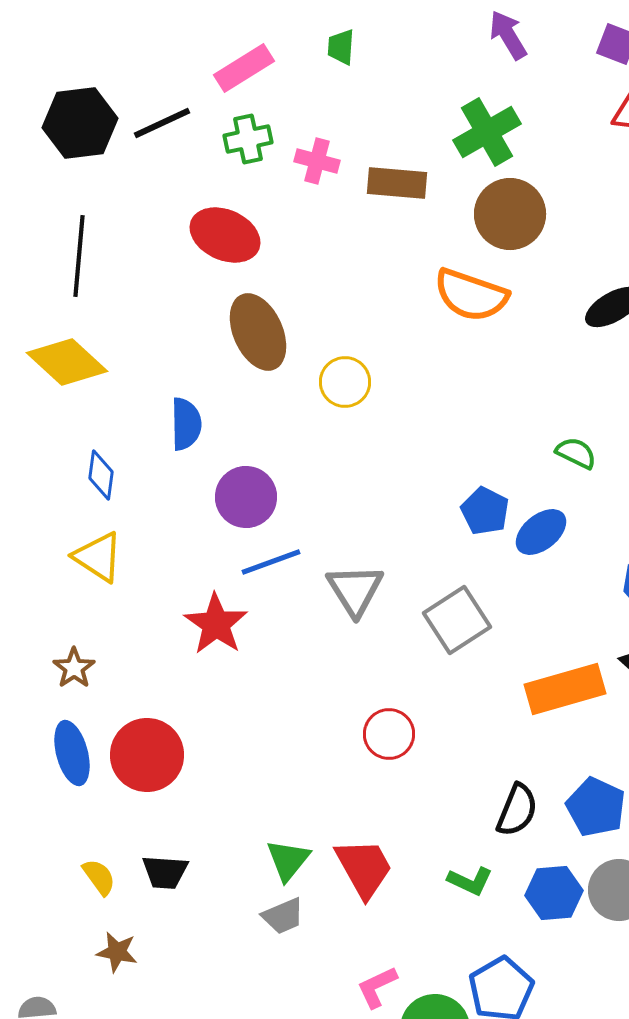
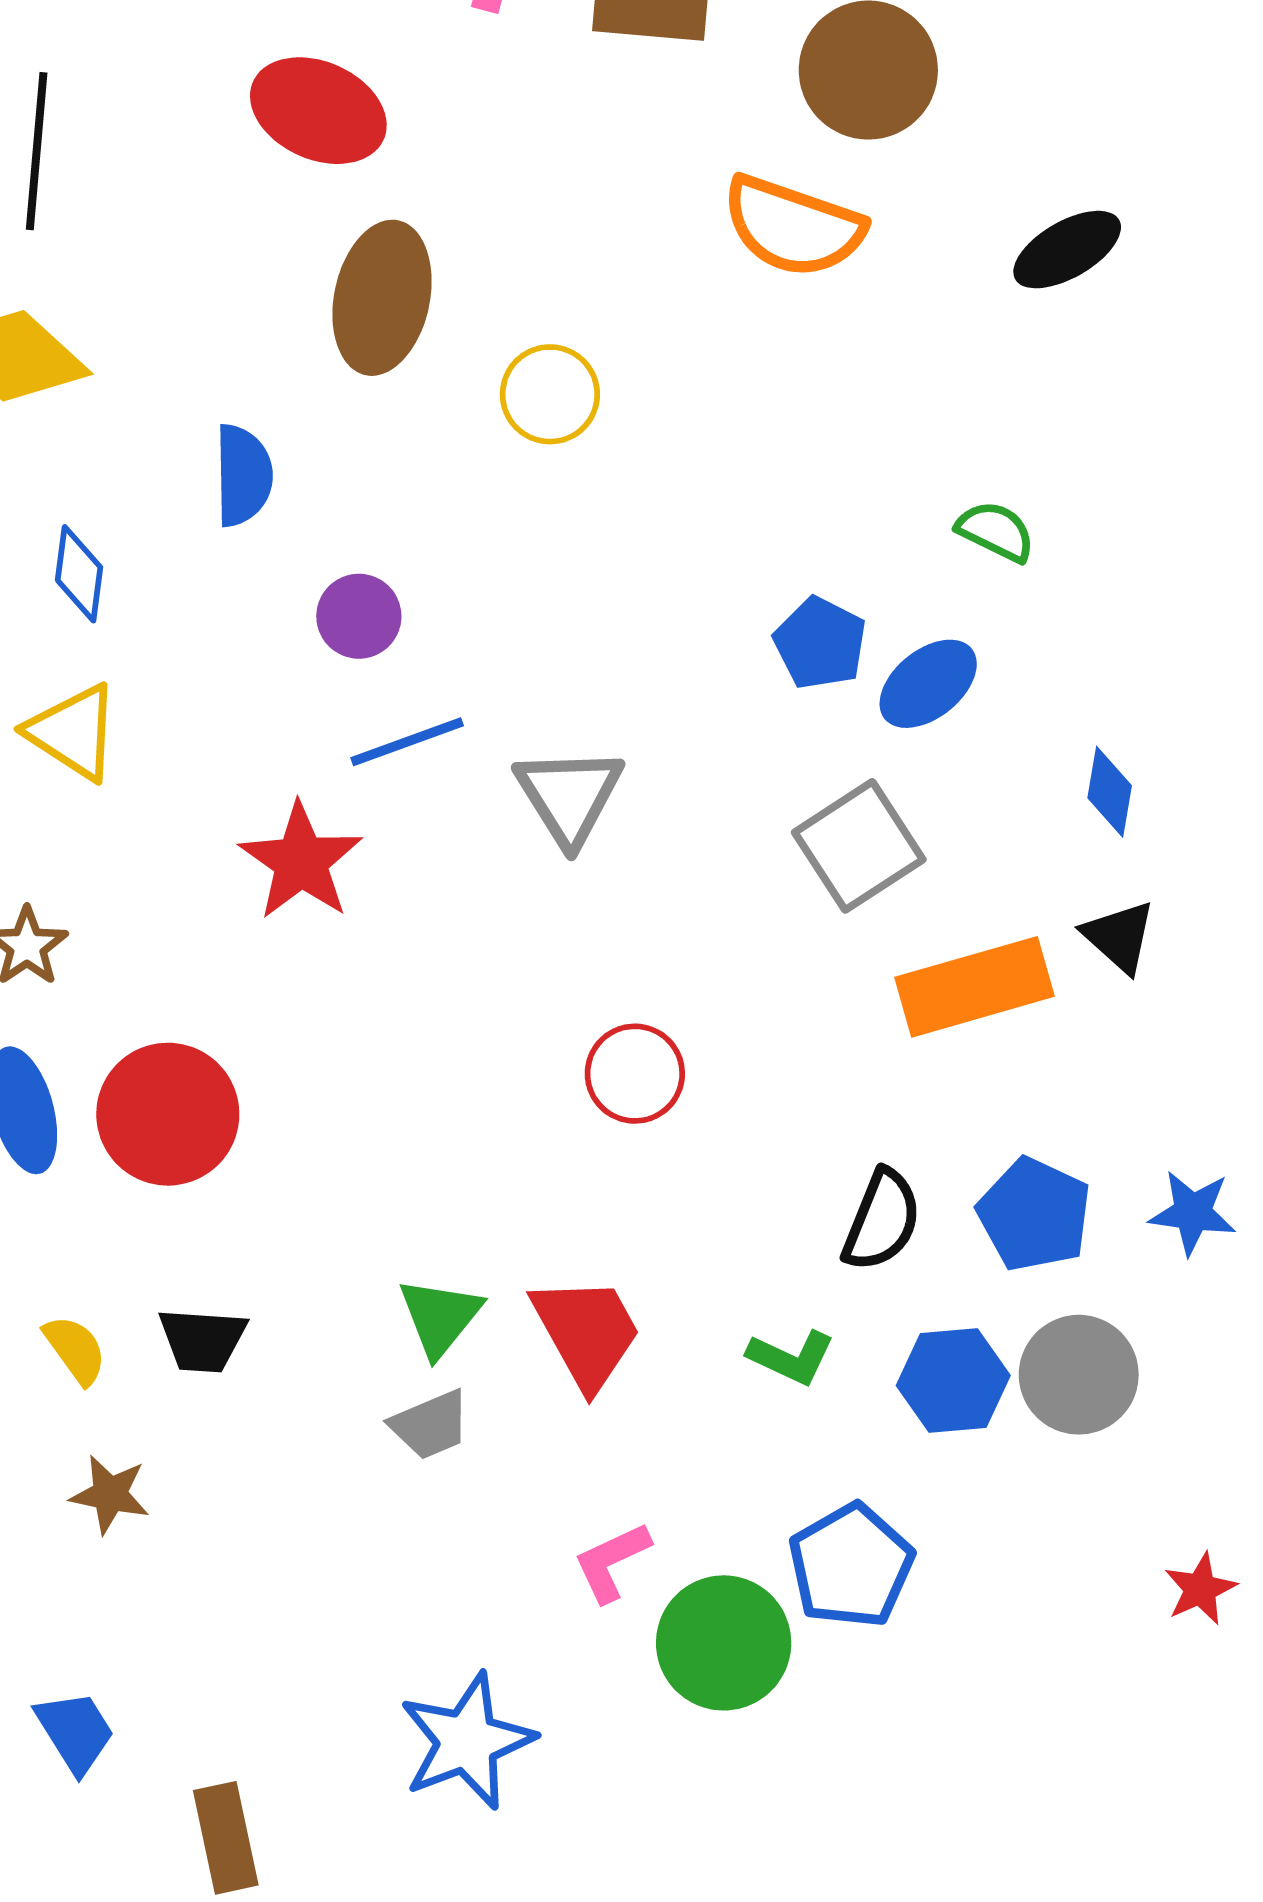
brown ellipse: (258, 332) -> (382, 298), turned 36
purple circle: (246, 497) -> (359, 616), size x0.7
gray square: (457, 620) -> (859, 846), moved

